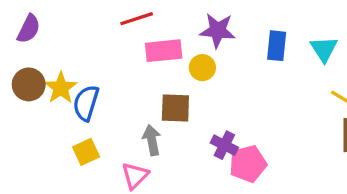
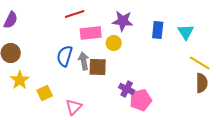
yellow star: (61, 88) -> (20, 80), moved
blue semicircle: (86, 103) -> (65, 56), moved
gray arrow: (152, 140) -> (84, 61), moved

